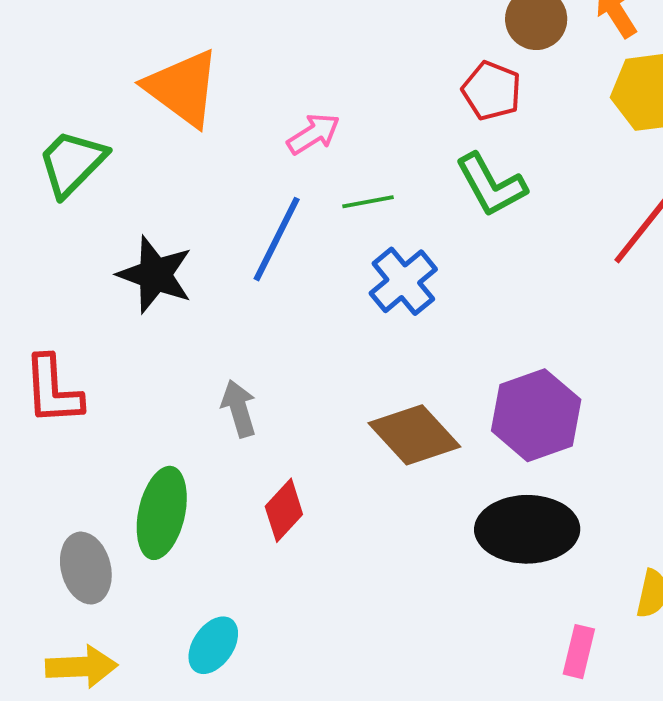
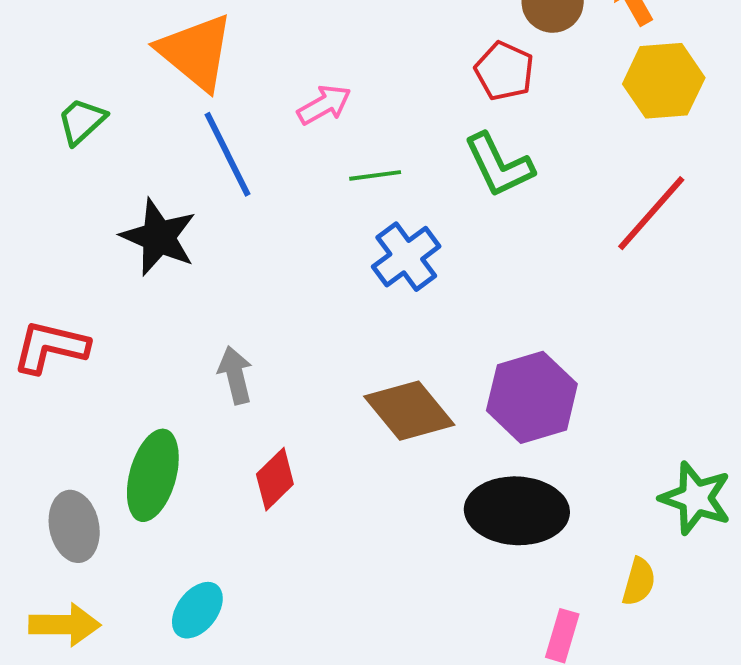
green trapezoid: (72, 163) -> (82, 121), size x0.7
blue line: (277, 239) -> (227, 154), moved, turned -56
red L-shape: (53, 390) -> (50, 347), turned 104

